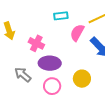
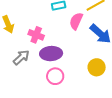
gray arrow: (23, 75) -> (21, 57), moved, turned 102
yellow circle: (82, 79) -> (97, 67), moved

